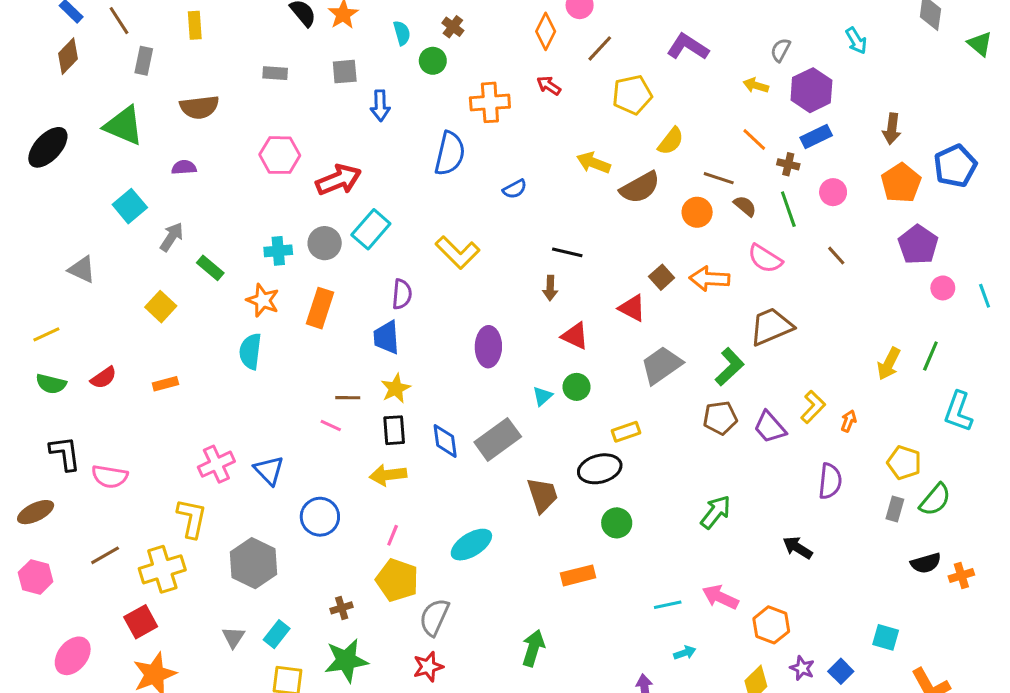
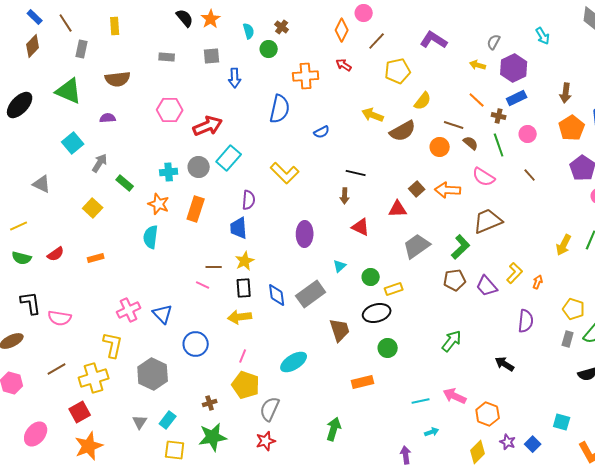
red triangle: (632, 308) -> (398, 209), turned -30
green circle: (577, 387) -> (371, 277), moved

